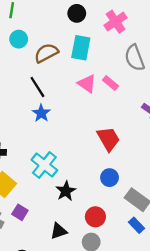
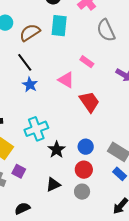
pink rectangle: (110, 83) -> (87, 62), moved
pink triangle: (87, 84) -> (66, 80), moved
cyan cross: (44, 165) -> (36, 129), turned 35
blue circle: (110, 178) -> (86, 147), moved

